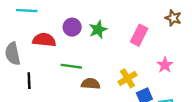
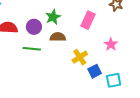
purple circle: (72, 27) -> (34, 27), moved
brown semicircle: (91, 84) -> (58, 37), moved

